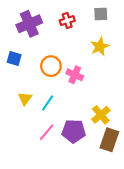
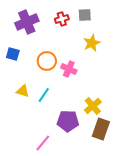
gray square: (101, 14) -> (85, 15), moved
yellow triangle: (25, 99) -> (23, 91), turned -48
pink line: (47, 132) -> (43, 143), moved

